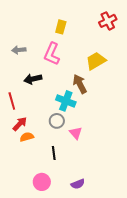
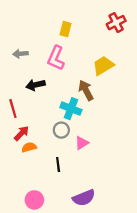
pink triangle: (76, 133) -> (82, 143), turned 40
pink circle: (42, 182) -> (34, 200), moved
purple semicircle: (78, 184) -> (84, 198), size x1.5

